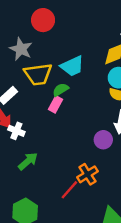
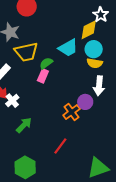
cyan trapezoid: (72, 66) -> (68, 48), moved
white cross: (16, 131) -> (12, 101), turned 32
orange cross: (87, 174) -> (72, 112), moved

